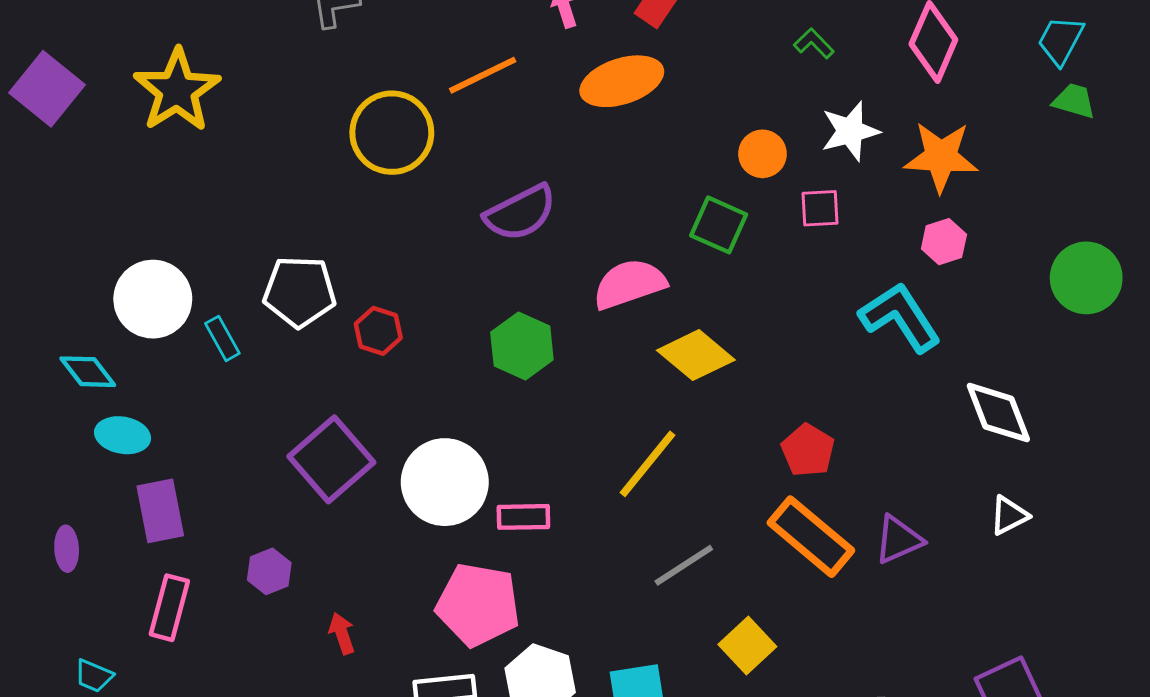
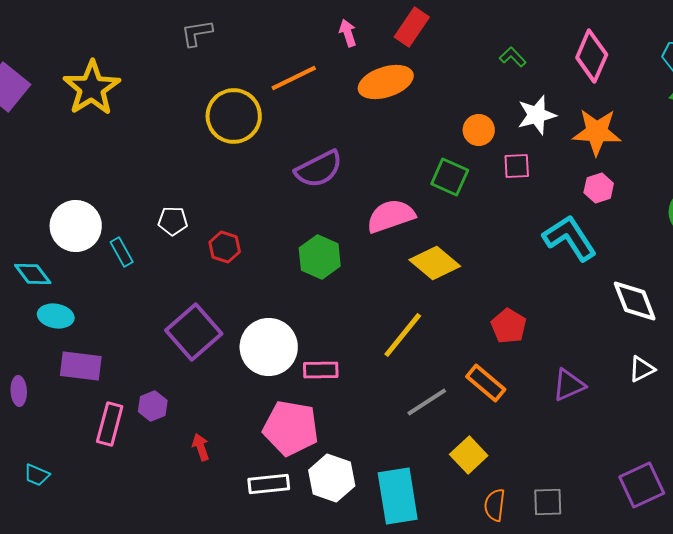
white pentagon: (300, 291) -> (173, 221), size x0.6
purple rectangle: (160, 511) -> (81, 366), turned -72
orange rectangle: (811, 537) -> (486, 383), moved, size x0.7
pink rectangle: (169, 608) -> (110, 424), moved

